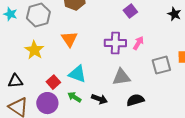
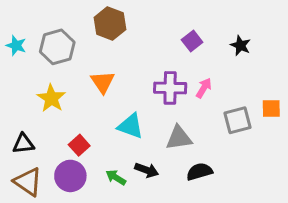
black star: (174, 14) -> (240, 45), moved
cyan triangle: (77, 74) -> (130, 126), moved
green arrow: (74, 97) -> (116, 177), moved

